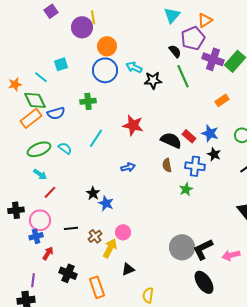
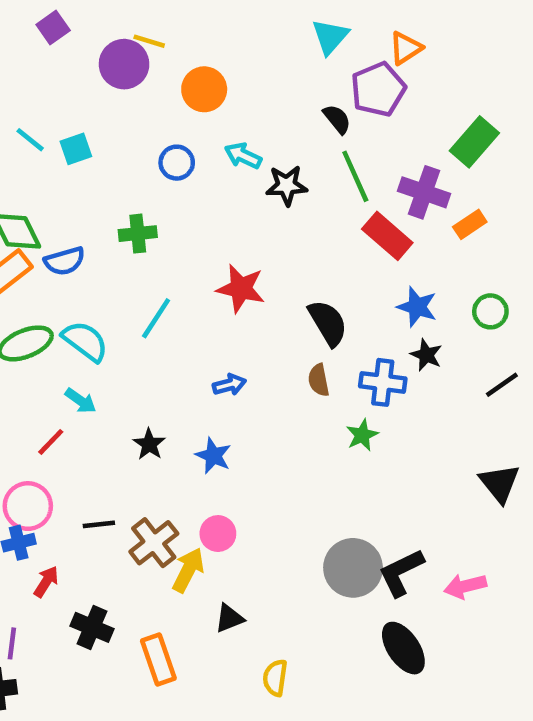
yellow line: (93, 17) -> (149, 41), turned -64
orange circle: (107, 46) -> (204, 89), moved
purple cross: (213, 59) -> (424, 192), moved
blue circle: (105, 70) -> (177, 163), size x0.6
cyan line: (41, 77) -> (30, 140), moved
orange rectangle: (222, 100) -> (470, 224), moved
red rectangle: (189, 136) -> (387, 236), moved, size x1.5
black semicircle: (171, 140) -> (328, 323), turned 35
cyan semicircle: (65, 148) -> (85, 341), size x1.5
cyan arrow: (40, 174) -> (81, 401), moved
blue star: (106, 203) -> (213, 456), moved
brown cross: (95, 236) -> (154, 543), size x1.5

